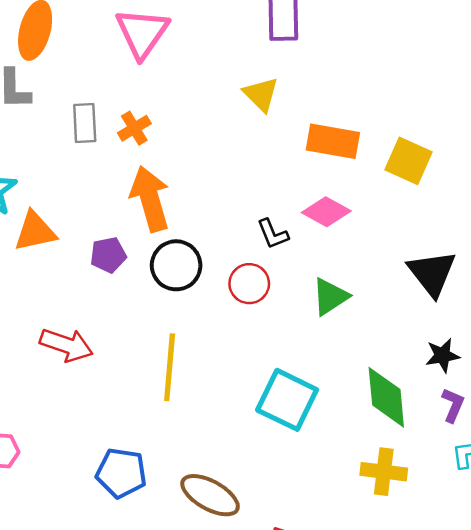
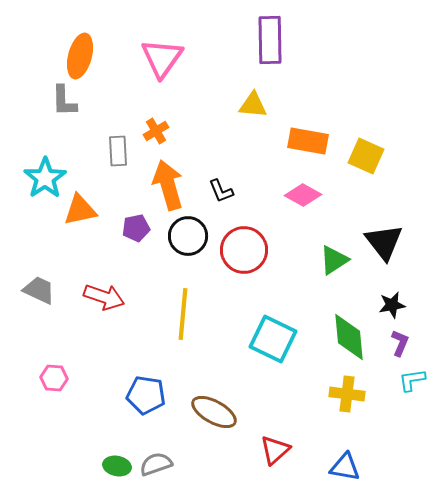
yellow triangle: (261, 94) -> (253, 105), turned -40
gray rectangle: (85, 123) -> (118, 151), moved
black L-shape: (273, 234) -> (221, 191), moved
red circle: (249, 284) -> (244, 250), size x1.5
green triangle: (330, 297) -> (334, 260), moved

